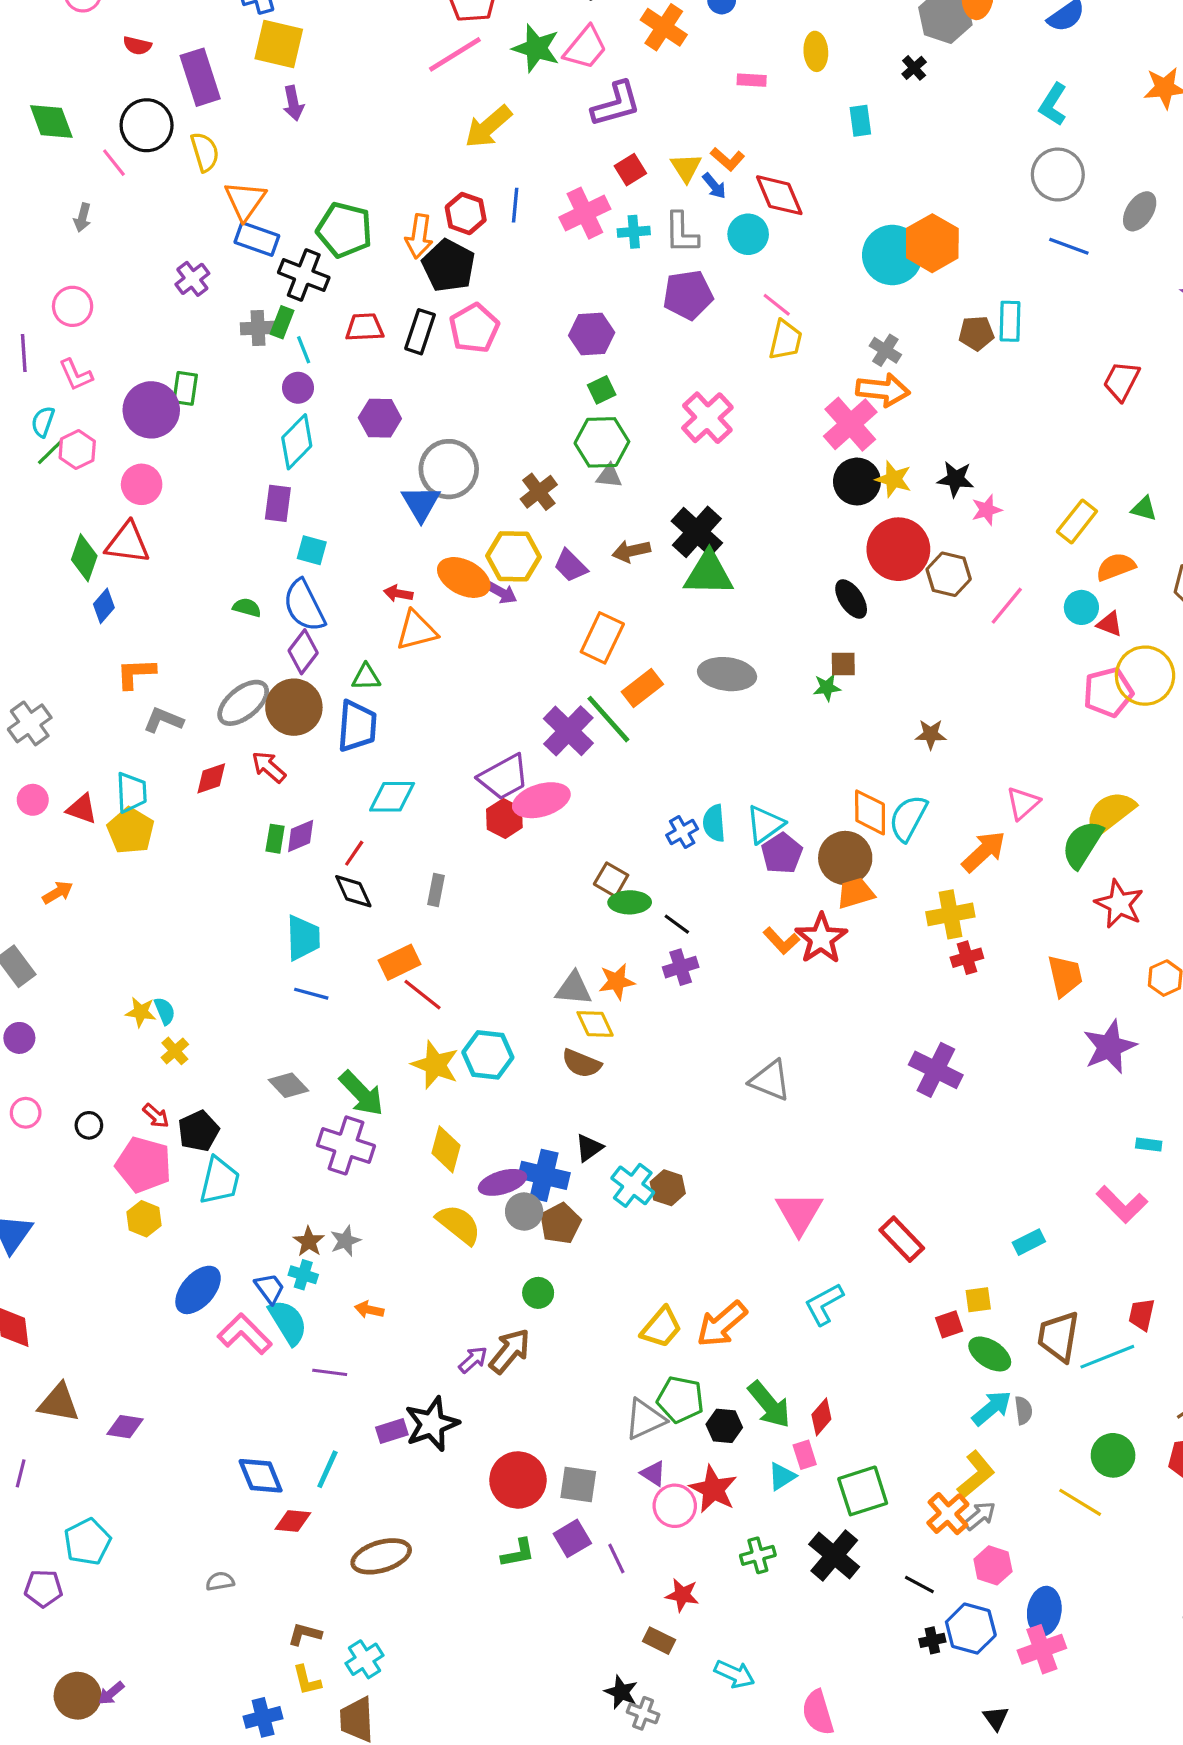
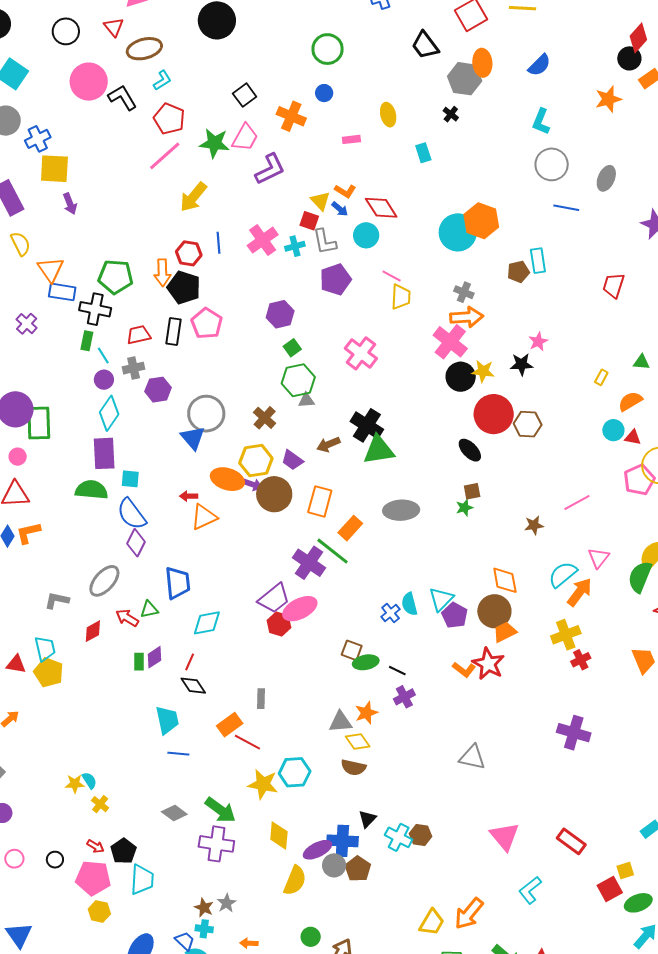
red square: (630, 170) -> (309, 221), moved, turned -30
gray cross: (258, 328) -> (134, 368), moved
green rectangle: (185, 388) -> (39, 423), moved, size x1.6
pink circle: (142, 484) -> (18, 457), size x0.7
purple rectangle: (278, 503) -> (104, 453), size x1.4
pink star: (987, 510) -> (538, 342), moved
yellow rectangle: (1077, 521) -> (601, 377), size x0.6
pink line: (1007, 606) -> (577, 503), moved, turned 32
green semicircle: (247, 608) -> (91, 490), moved, size x1.8
orange L-shape: (136, 673) -> (28, 533), moved
green triangle: (366, 677) -> (149, 609), moved
brown circle: (294, 707) -> (274, 494), moved
cyan semicircle: (908, 818) -> (563, 574), moved, turned 32
gray rectangle: (436, 890) -> (261, 699), moved
yellow semicircle: (459, 1224) -> (295, 881), turned 84
green circle: (538, 1293) -> (311, 937), moved
red square: (949, 1324) -> (610, 889), size x1.4
green ellipse: (990, 1354) -> (638, 903), turned -44

